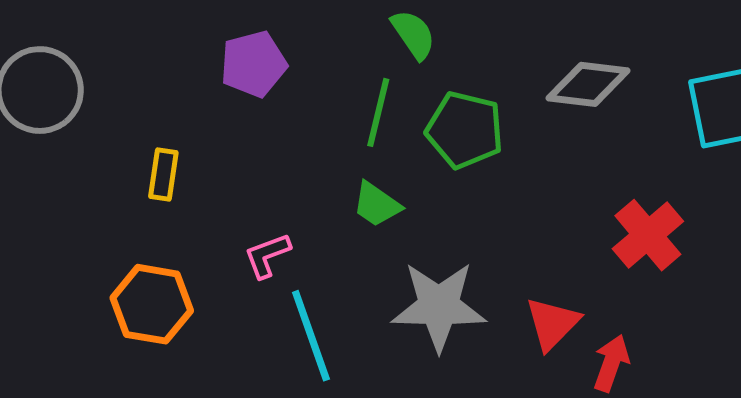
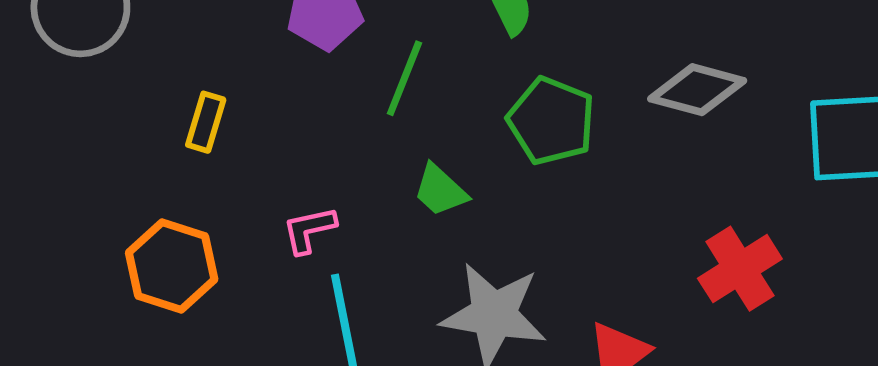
green line: (378, 112) -> (404, 78), moved

